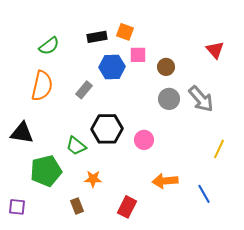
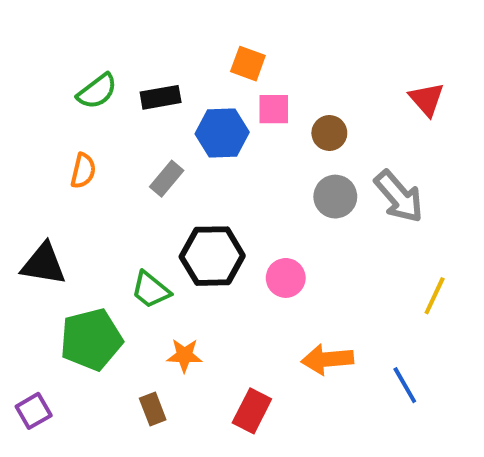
black rectangle: (97, 37) -> (161, 97), moved
orange semicircle: (42, 86) -> (83, 171), size x0.6
purple square: (17, 207) -> (34, 411), turned -36

